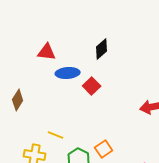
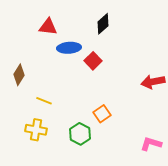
yellow line: (56, 135) -> (44, 101), moved
orange square: (104, 149) -> (102, 114), moved

